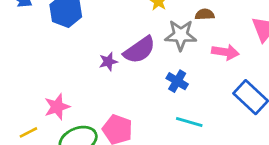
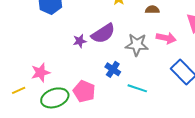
gray star: (181, 35) -> (137, 45), moved
blue cross: (177, 81) -> (113, 69), moved

